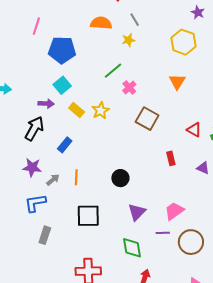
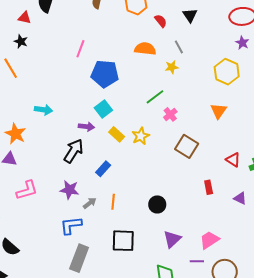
gray rectangle: (45, 235) -> (79, 258), size x1.5

